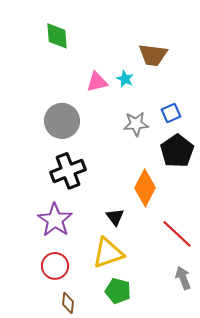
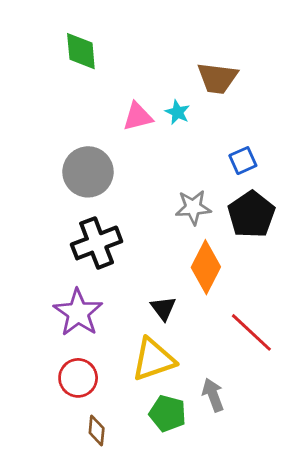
gray star: (136, 124) -> (193, 207), moved
gray arrow: (183, 278) -> (213, 395), moved

